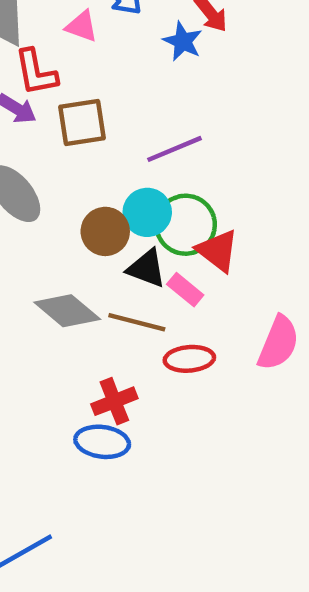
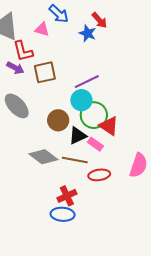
cyan circle: (147, 212) -> (81, 100), moved
black triangle: (147, 268) -> (78, 136), turned -42

